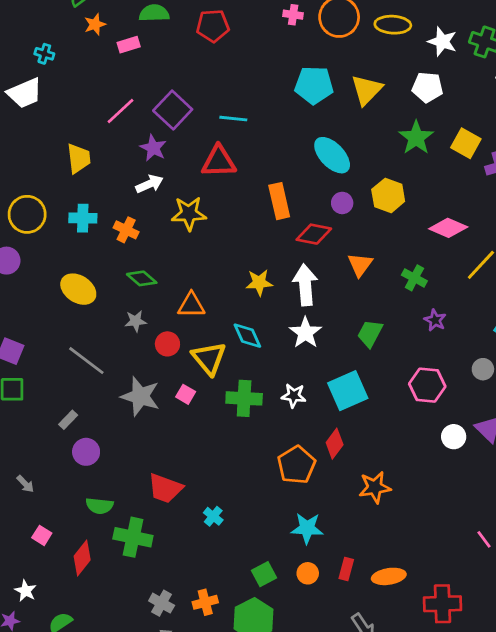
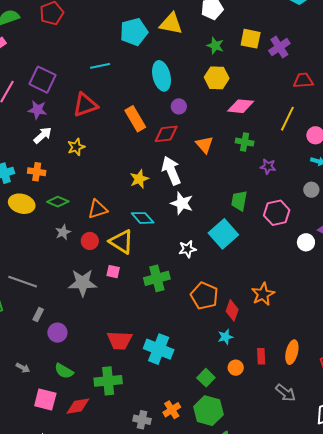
yellow triangle: (367, 90) -> (171, 24), turned -45
cyan line: (233, 119) -> (100, 66), moved
green star: (416, 138) -> (215, 46), size x0.7
cyan ellipse: (332, 155) -> (162, 76), turned 48
yellow hexagon: (388, 195) -> (217, 78), moved
yellow star: (189, 213) -> (76, 147), size x0.7
pink diamond: (448, 228) -> (241, 106), moved
yellow ellipse: (78, 289) -> (22, 204), moved
green trapezoid: (370, 333) -> (239, 201), moved
gray line: (86, 361) -> (23, 282), moved
green cross: (244, 398) -> (157, 278), moved
red diamond: (335, 444) -> (232, 310), moved
green semicircle: (99, 506) -> (64, 371), moved, turned 42
cyan cross: (213, 516) -> (159, 349), size x2.0
cyan star: (307, 528) -> (225, 337), size x0.7
pink square: (42, 535) -> (45, 399), size x1.6
red diamond: (82, 558) -> (78, 406), turned 60
orange ellipse: (389, 576) -> (292, 352), turned -50

